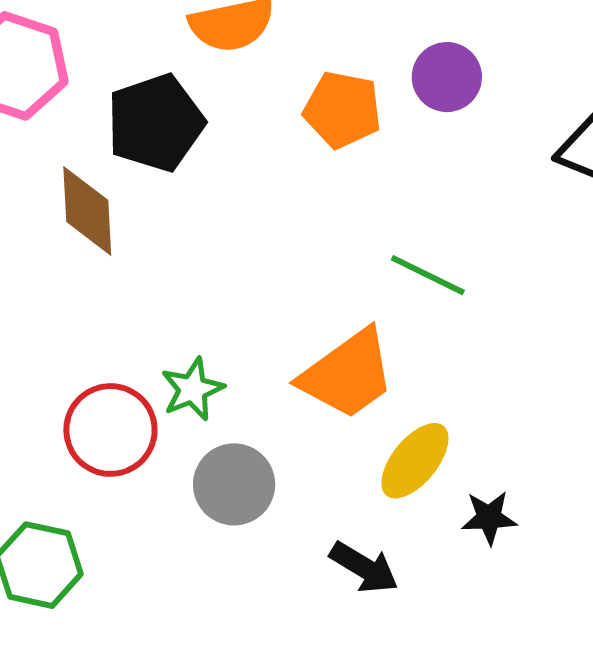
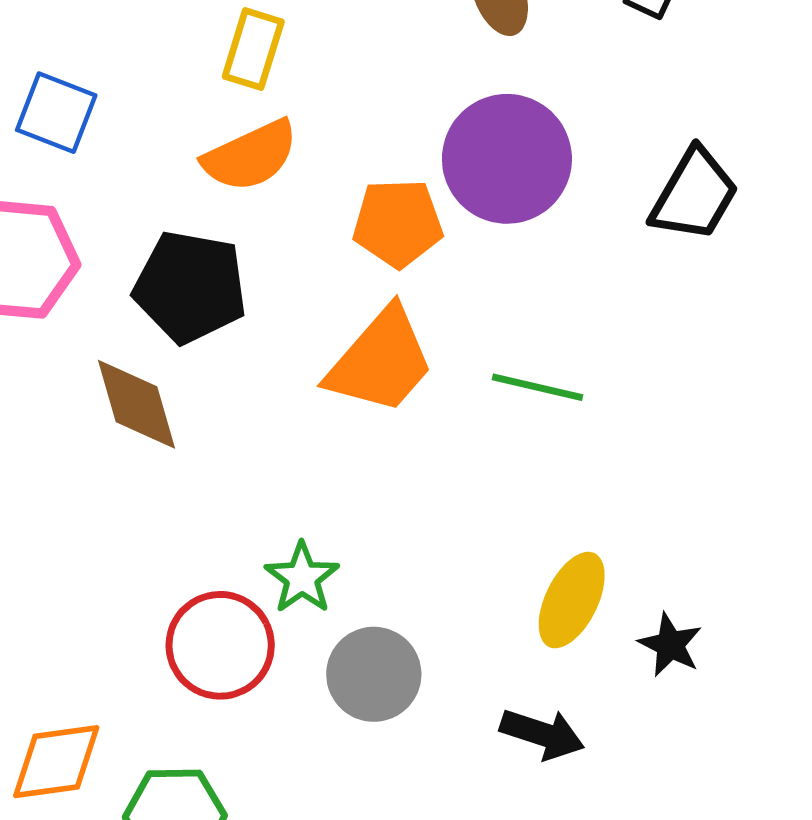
purple circle: (447, 77) -> (507, 159), size x1.6
black pentagon: (155, 123) -> (190, 287), turned -30
orange trapezoid: (347, 374) -> (381, 361), moved
black star: (489, 518) -> (670, 645), turned -30

